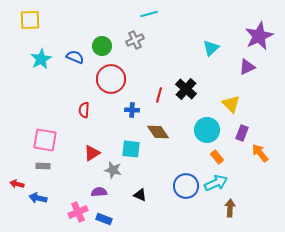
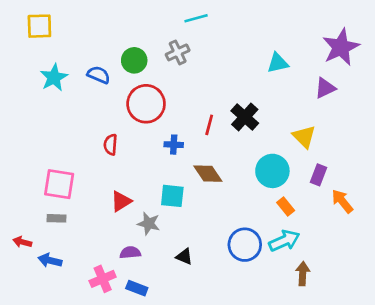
cyan triangle: (211, 48) -> (278, 63), turned 30

